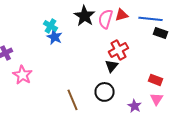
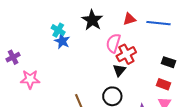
pink semicircle: (106, 19) -> (113, 43), moved
black rectangle: (160, 33) -> (168, 62), moved
pink star: (22, 75) -> (30, 79), turned -30

